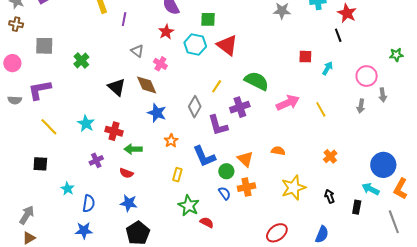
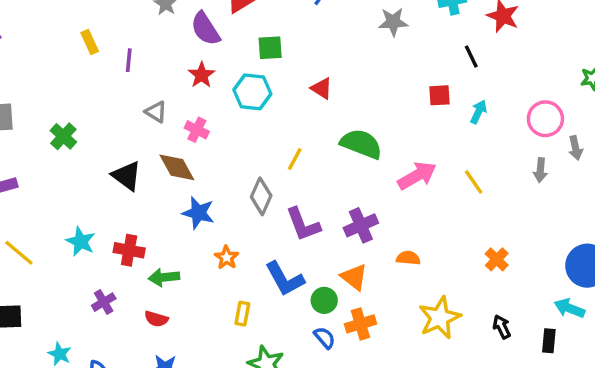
black line: (338, 35) -> (471, 57), moved
red triangle: (227, 45) -> (322, 88), moved, size x0.6
purple cross: (240, 107) -> (361, 225), moved

